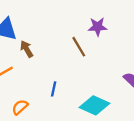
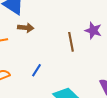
brown arrow: (27, 49) -> (26, 28), turned 105

